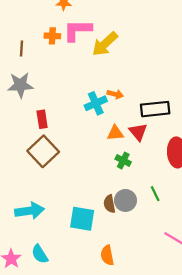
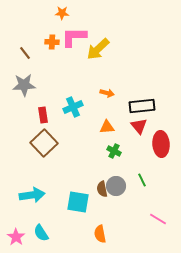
brown line: (21, 48) -> (25, 53), turned -40
cyan cross: (96, 103) -> (73, 107), moved
red triangle: (138, 132) -> (139, 126), moved

